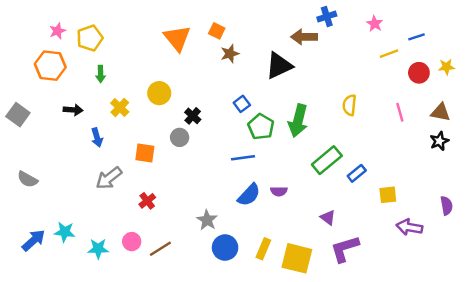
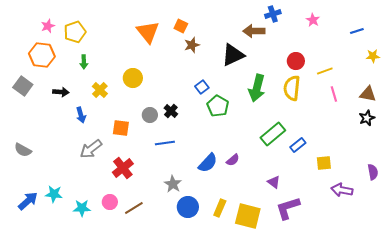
blue line: (417, 37) -> (357, 31), moved
yellow line: (389, 54) -> (325, 71), moved
red circle: (419, 73) -> (296, 61), moved
yellow semicircle: (350, 105) -> (292, 88), size x1.4
gray square: (18, 115) -> (23, 86), moved
black cross: (193, 116) -> (171, 111), moved
green arrow: (298, 121) -> (257, 88), moved
blue line: (243, 158) -> (165, 143), moved
purple semicircle: (279, 191) -> (233, 160), turned -40
red cross: (147, 201) -> (123, 168), size x1.5

